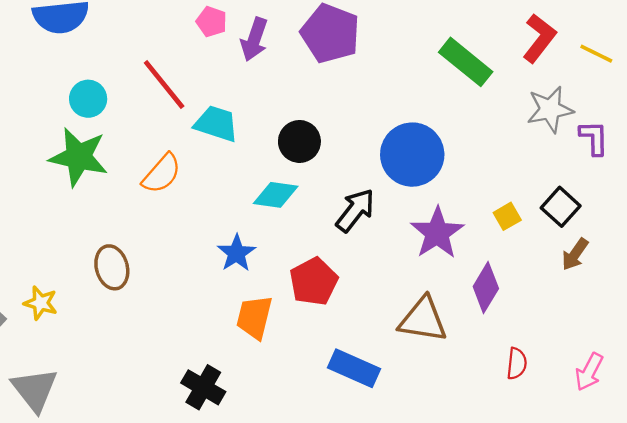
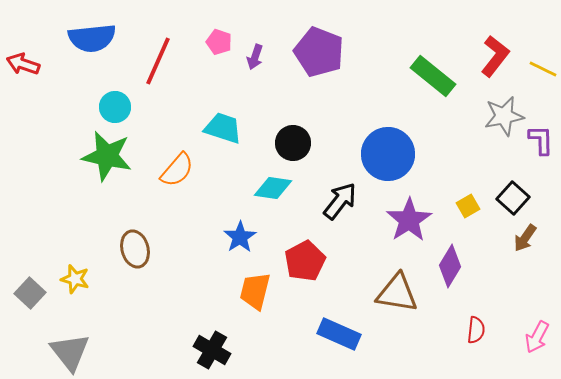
purple arrow: (254, 39) -> (255, 57), size x0.7
red line: (164, 84) -> (158, 61), moved, turned 63

